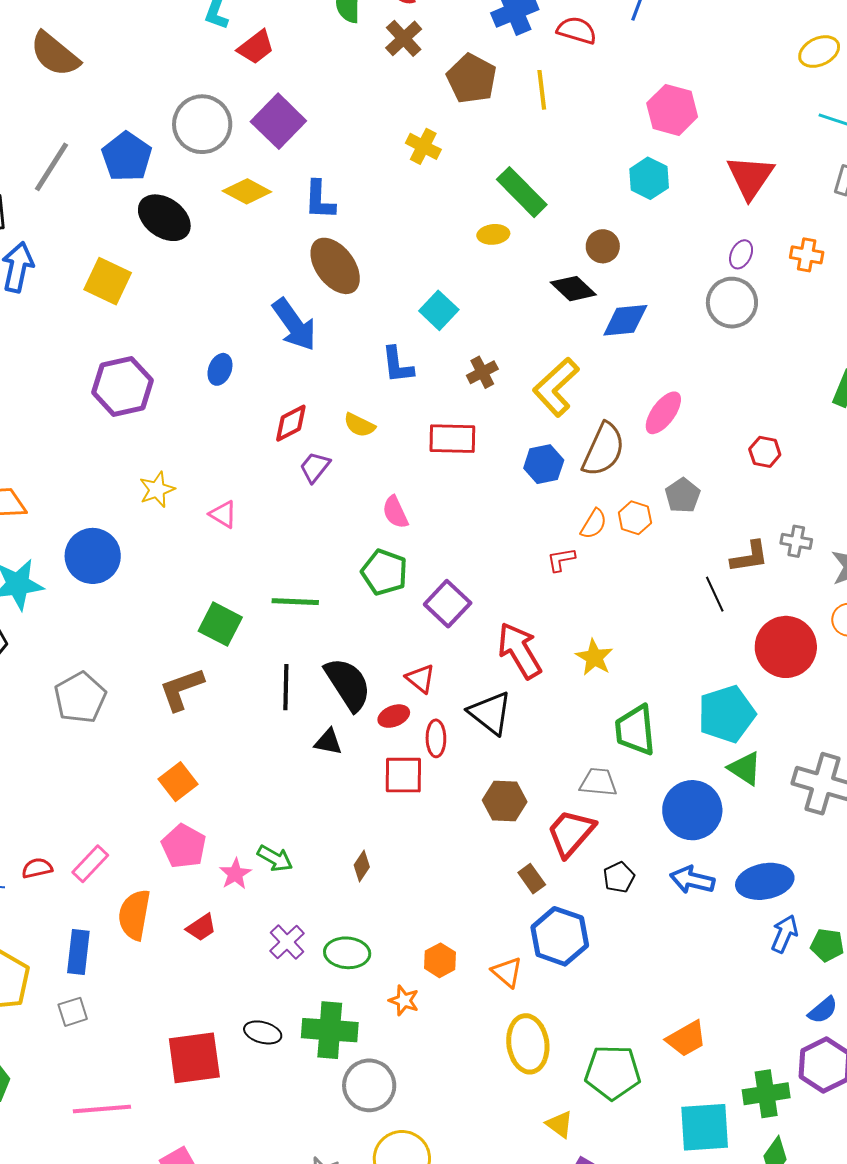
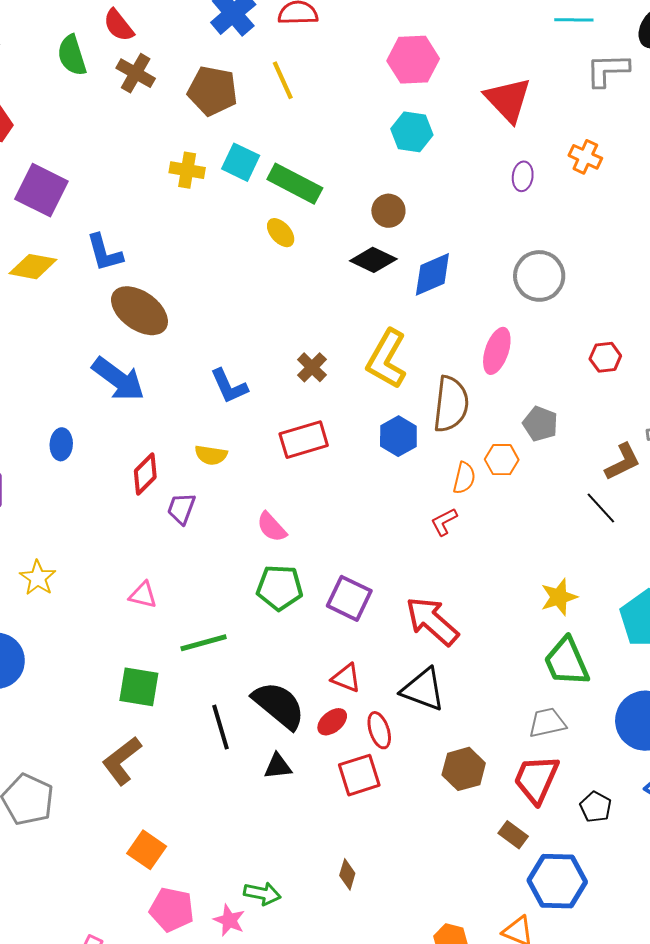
yellow ellipse: (493, 234) -> (281, 233), turned 72
orange cross: (807, 255) -> (585, 157), turned 32
gray circle: (732, 303) -> (539, 276), moved
cyan square: (439, 310) -> (241, 162), moved
pink triangle: (223, 514) -> (143, 595), moved
yellow star: (594, 657) -> (559, 597), moved, turned -30

